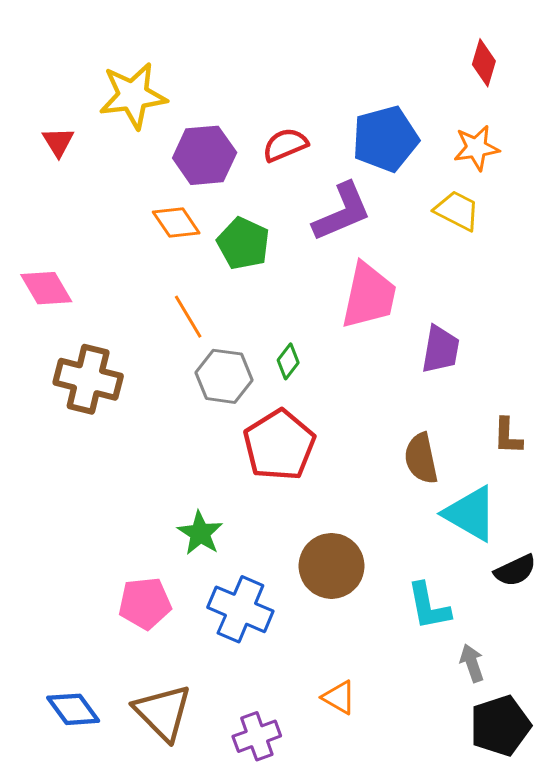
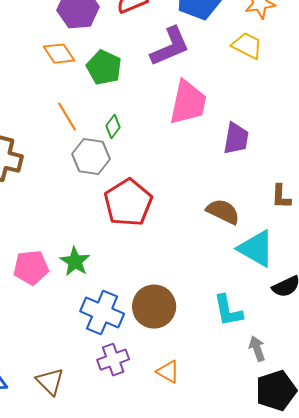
green diamond: (288, 361) -> (113, 127), moved
brown semicircle: (421, 458) -> (223, 212), turned 128
brown circle: (332, 566) -> (154, 307), moved
pink pentagon: (145, 603) -> (31, 268), moved
brown triangle: (163, 712) -> (50, 382), size x0.7
purple cross: (257, 736) -> (113, 360), moved

